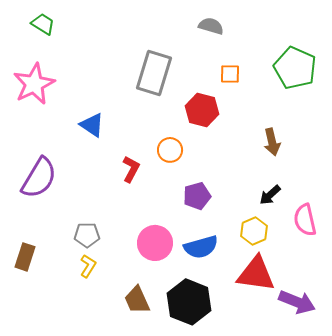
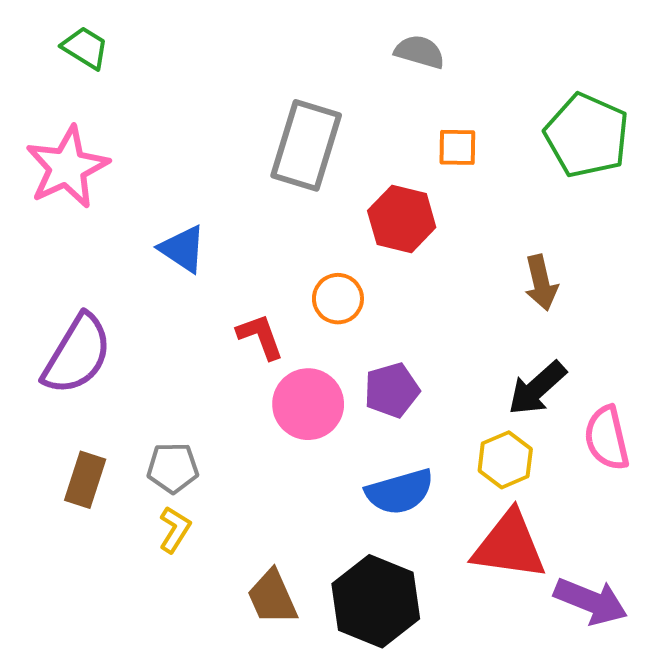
red L-shape: (131, 169) -> (260, 336), turned -48
black arrow: (270, 195) -> (537, 388), size x1.4
pink circle: (155, 243) -> (308, 404), moved
brown rectangle: (25, 257) -> (85, 480), moved

